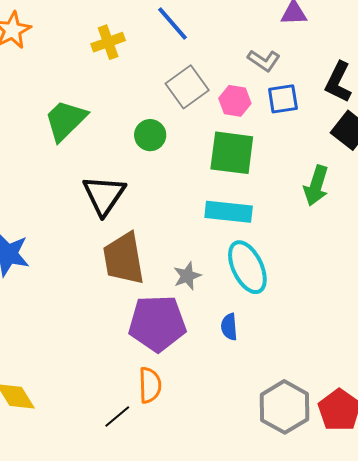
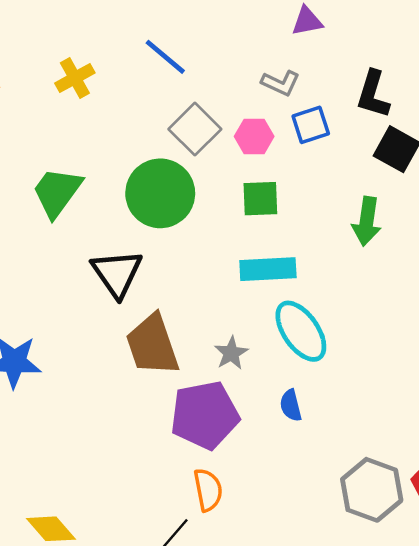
yellow cross: (108, 42) -> (75, 78), moved
green circle: (150, 135) -> (160, 193), size x1.8
green square: (232, 153) -> (260, 199), size x0.7

